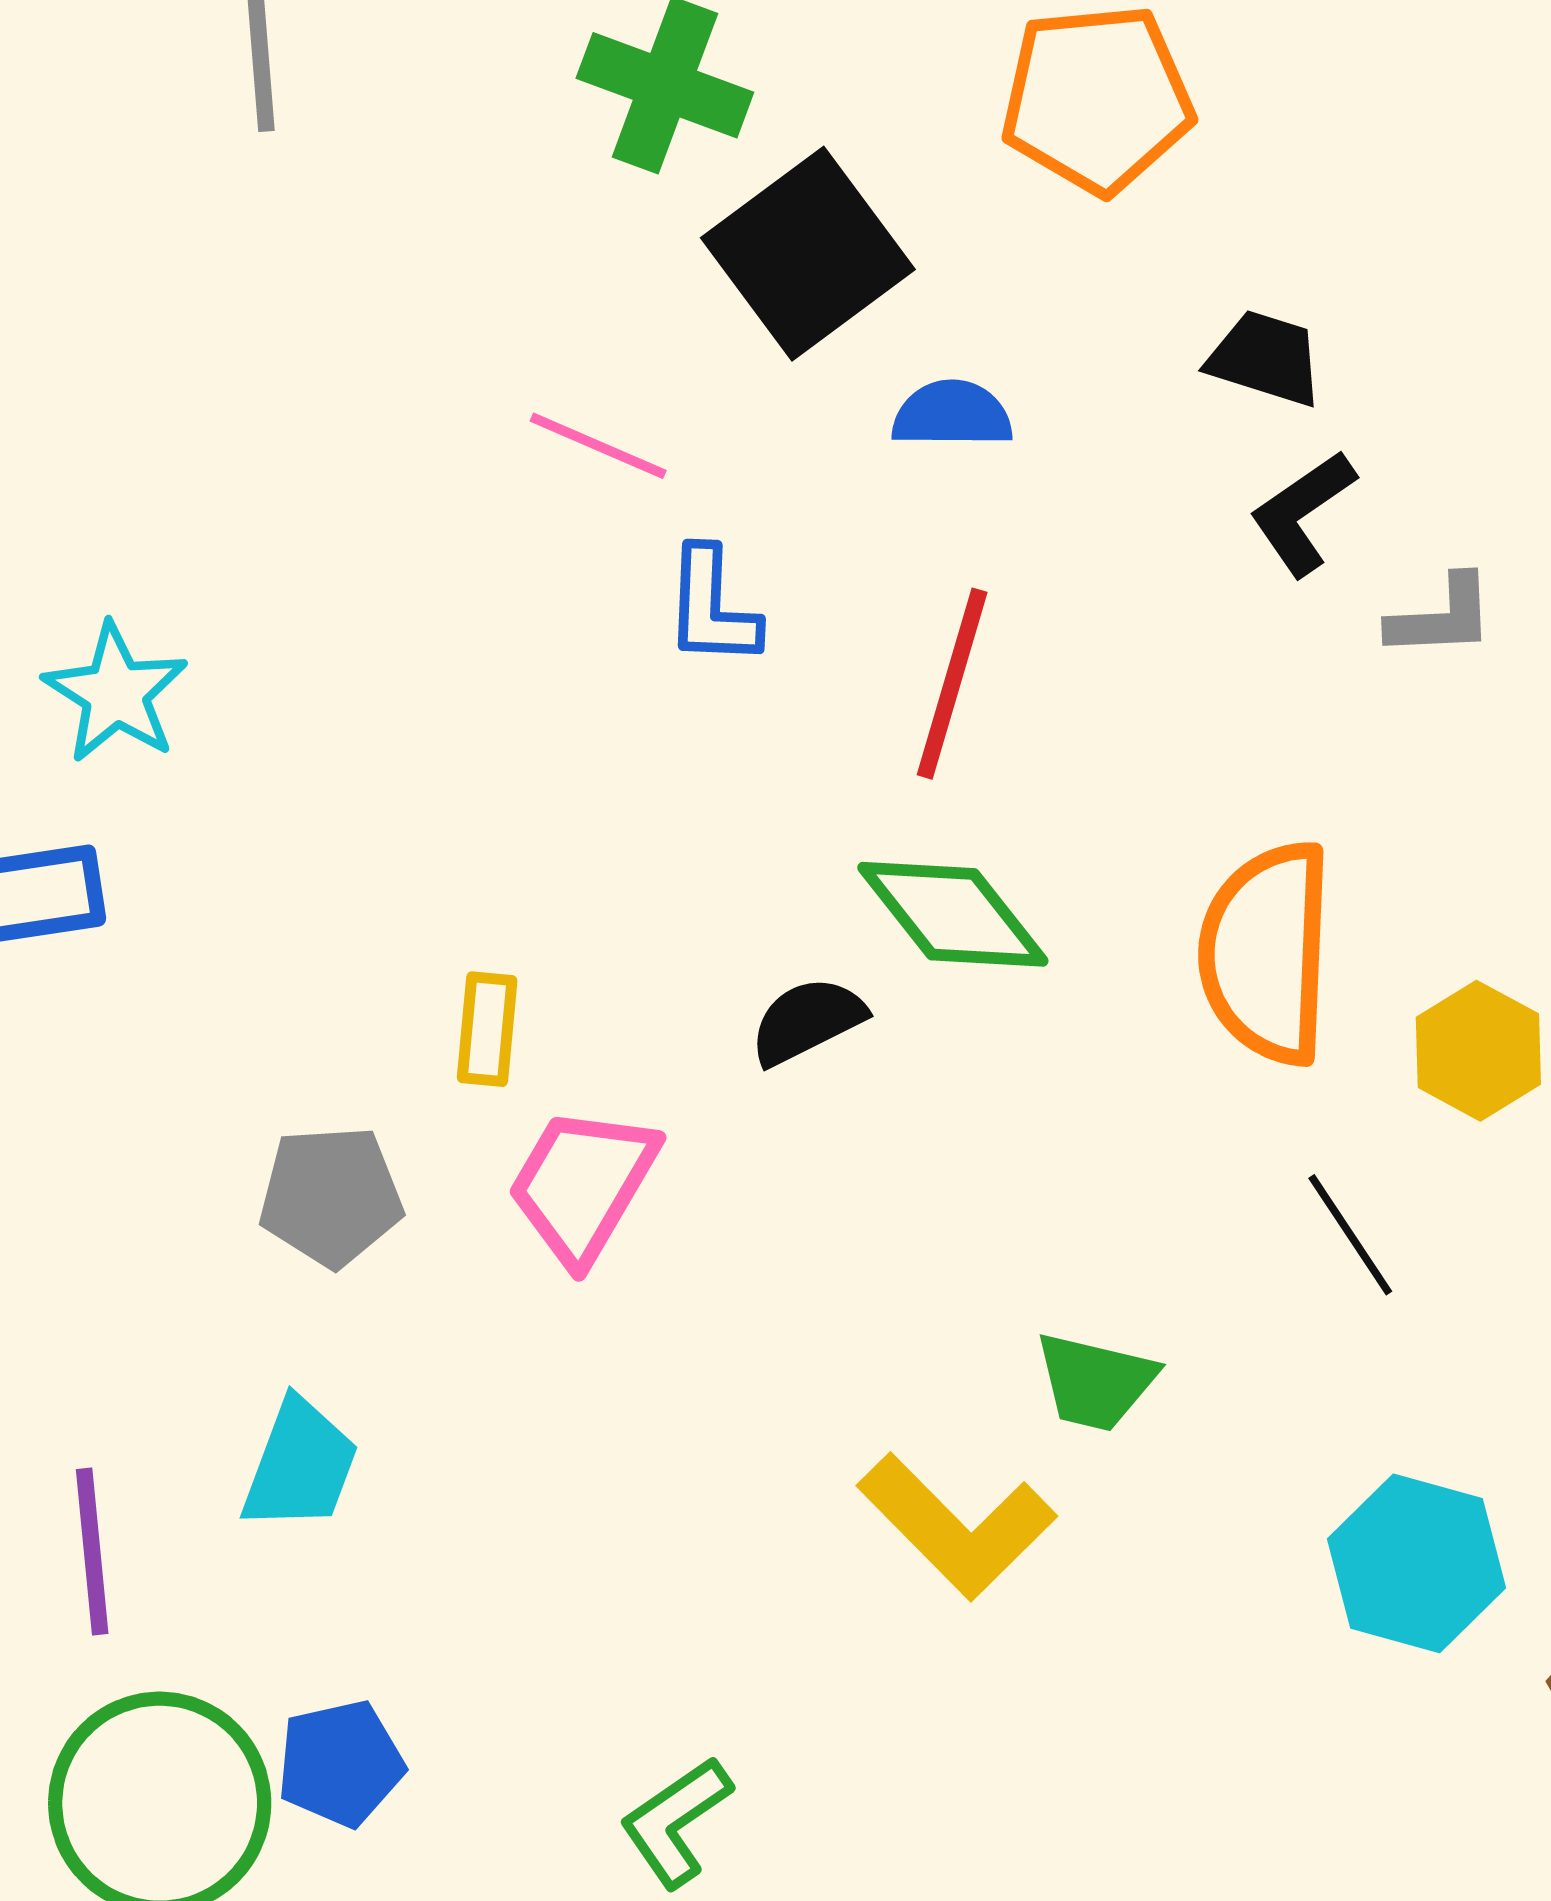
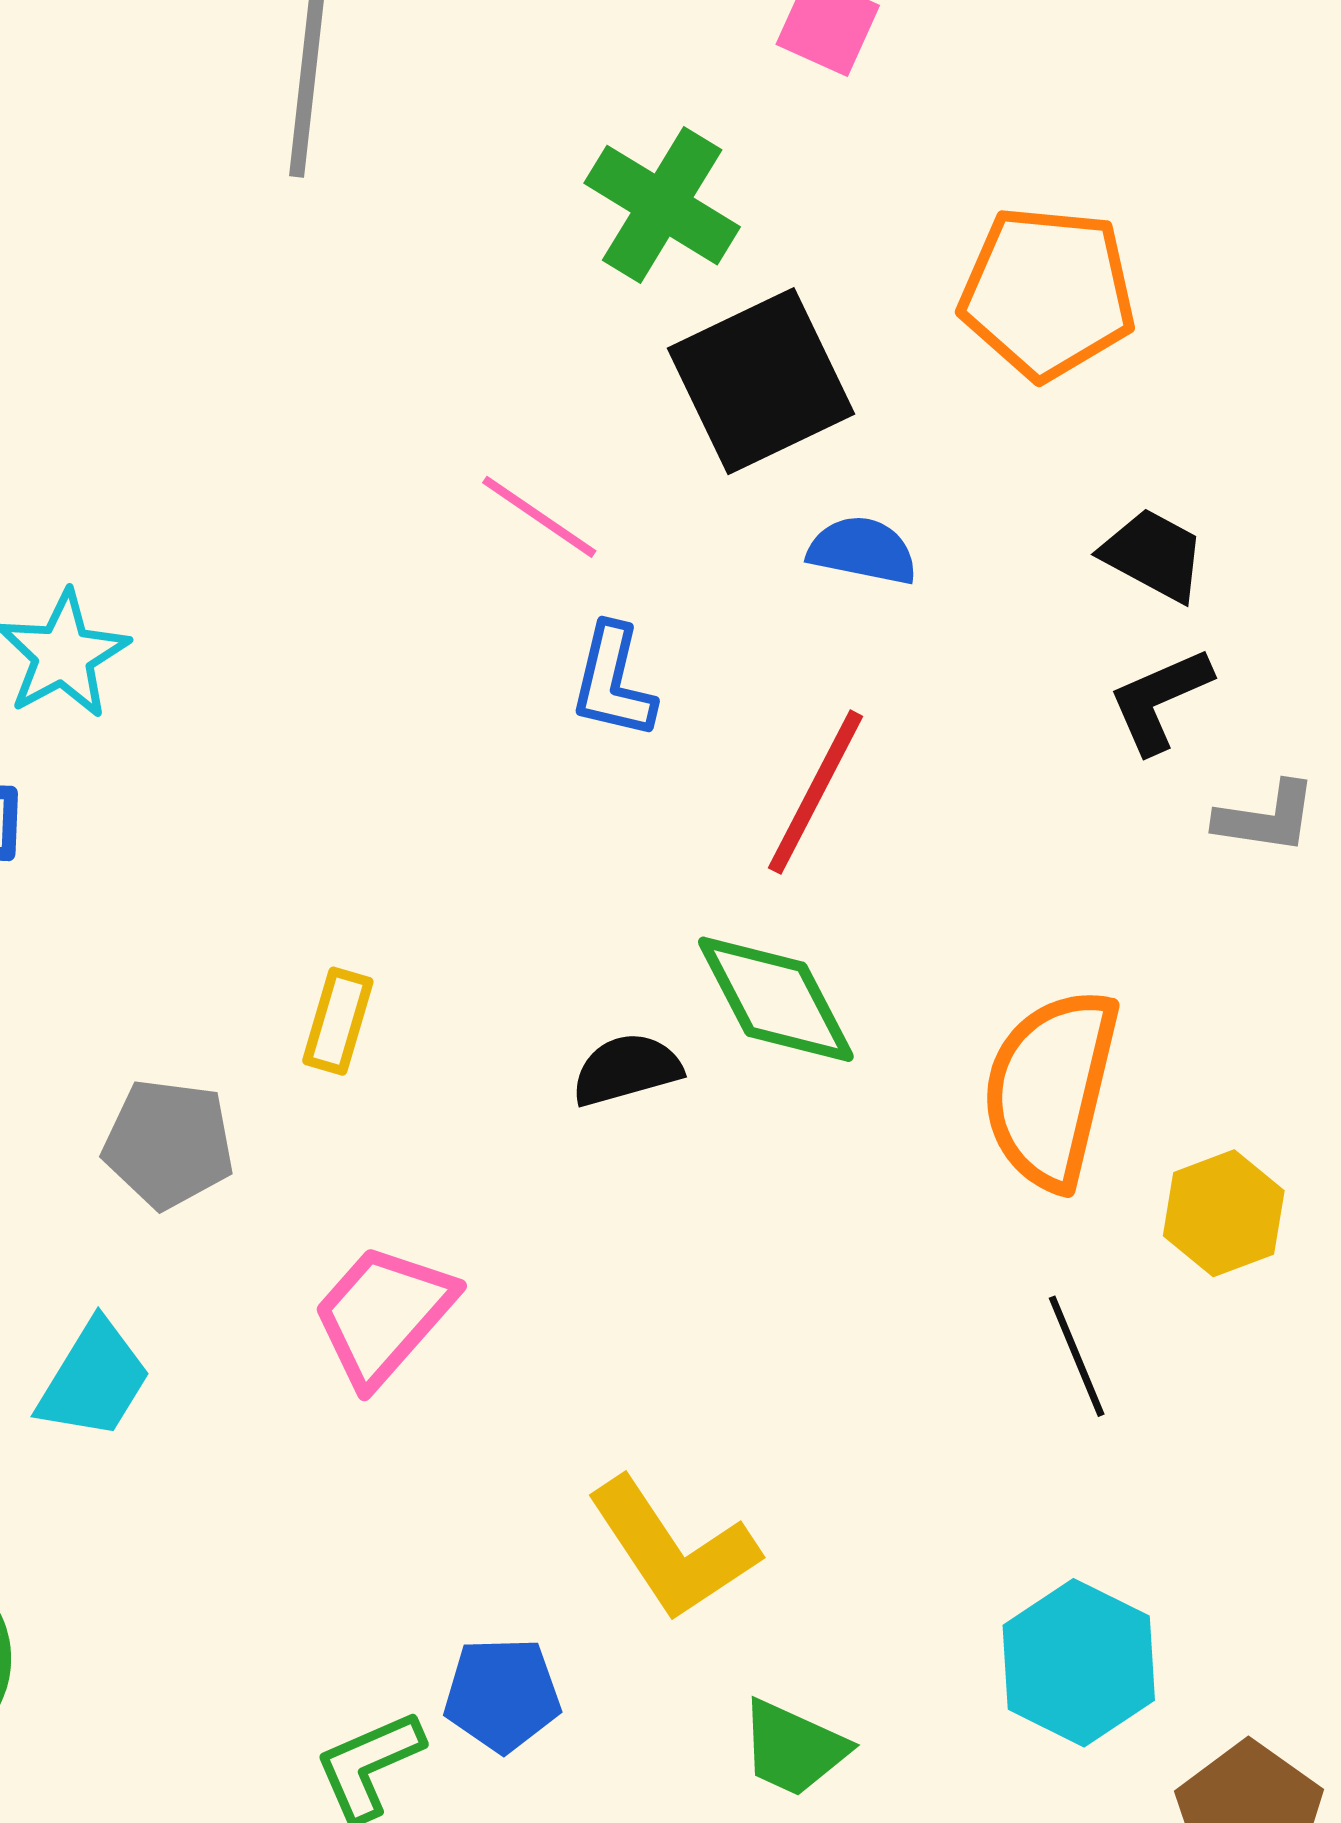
pink trapezoid: (583, 1185) -> (383, 1315), moved
green trapezoid: (1095, 1382) -> (793, 1748), moved
blue pentagon: (340, 1763) -> (502, 1695), moved

